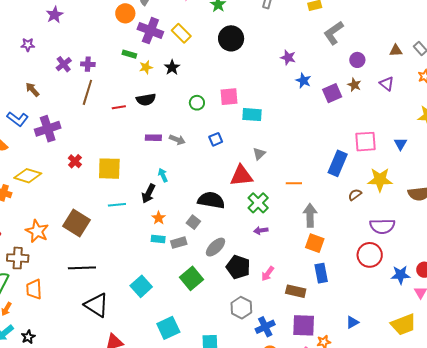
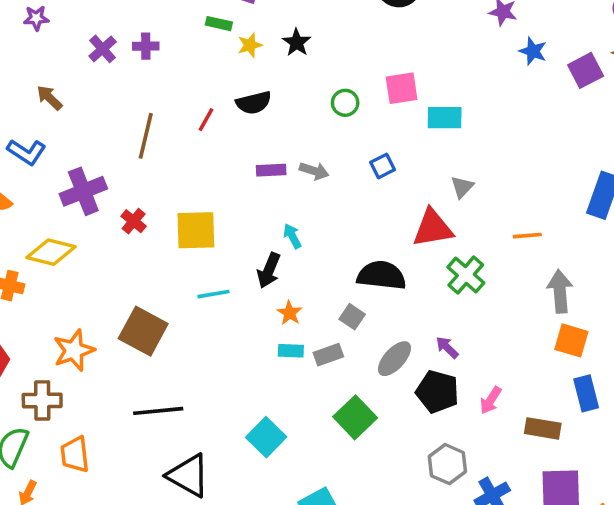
brown line: (87, 92) -> (146, 136), moved
red line: (119, 107) -> (206, 120), turned -48
purple cross: (48, 129) -> (83, 191), moved
purple arrow: (261, 230) -> (447, 347), moved, turned 56
orange star: (37, 231) -> (74, 350), turned 30

